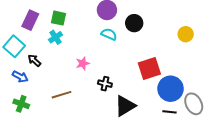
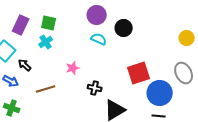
yellow circle: (186, 34) -> (187, 38), moved
brown line: (62, 95) -> (46, 89), moved
gray ellipse: (194, 104) -> (184, 73), moved

